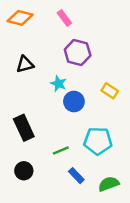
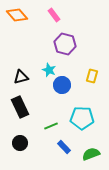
orange diamond: (20, 18) -> (17, 15), turned 35
black triangle: (25, 64) -> (21, 77), moved
yellow rectangle: (110, 91) -> (92, 76), turned 72

